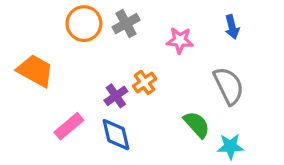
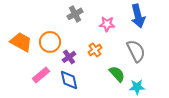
orange circle: (84, 24) -> (50, 42), moved
blue arrow: (232, 27) -> (138, 16), size x1.6
orange cross: (145, 82) -> (95, 50), moved

